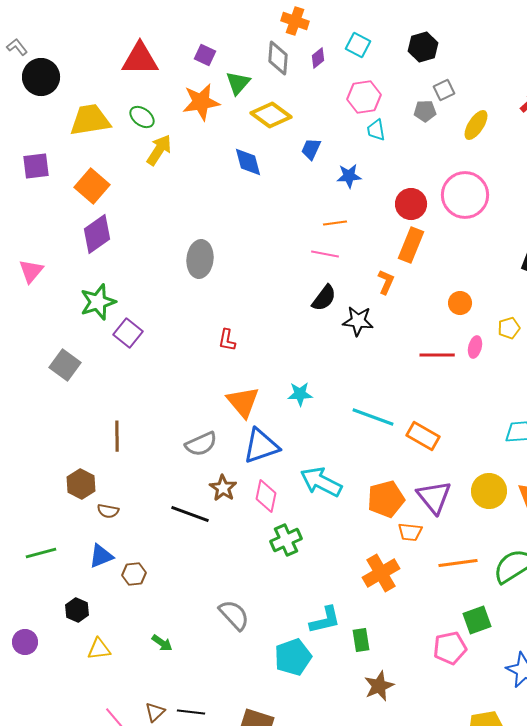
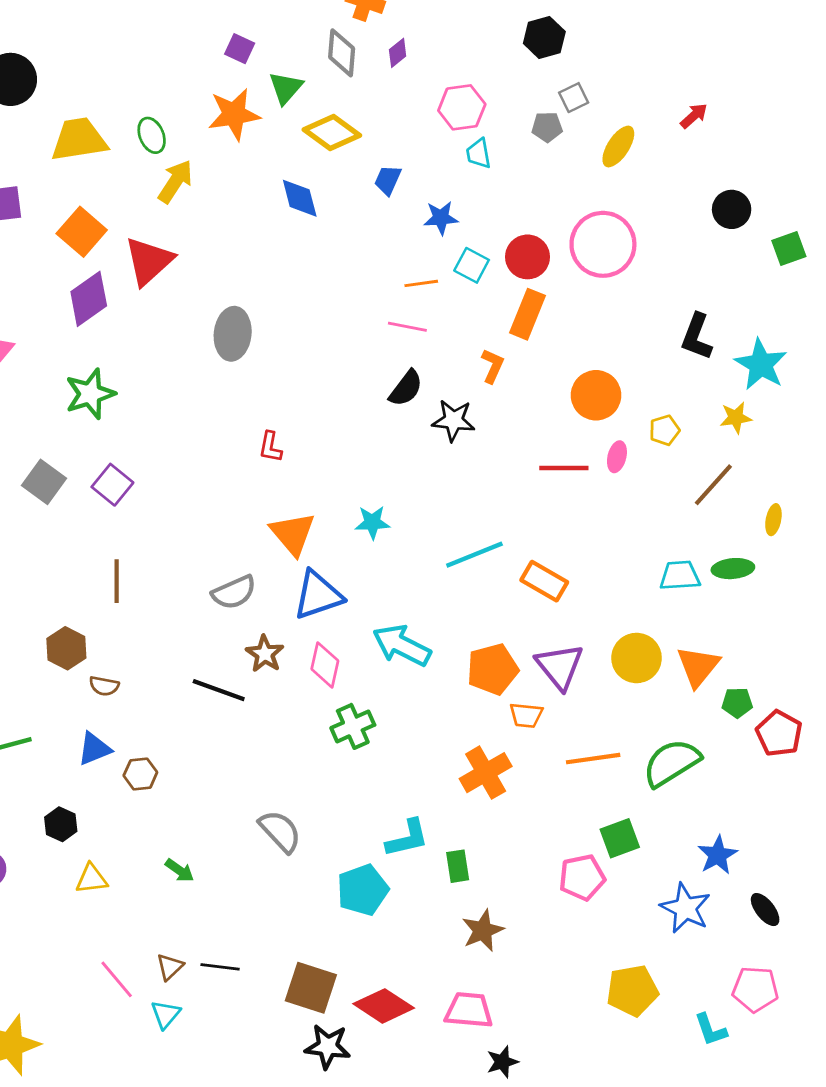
cyan square: (358, 45) -> (472, 265), moved
red triangle: (140, 59) -> (149, 261), moved, turned -42
green ellipse: (142, 117) -> (152, 135), turned 30
orange circle: (460, 303) -> (596, 395), size x1.5
purple square: (128, 333) -> (112, 485), moved
cyan line: (373, 417) -> (474, 555), turned -42

